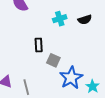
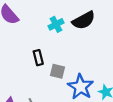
black semicircle: (85, 20) -> (84, 20), size x1.5

